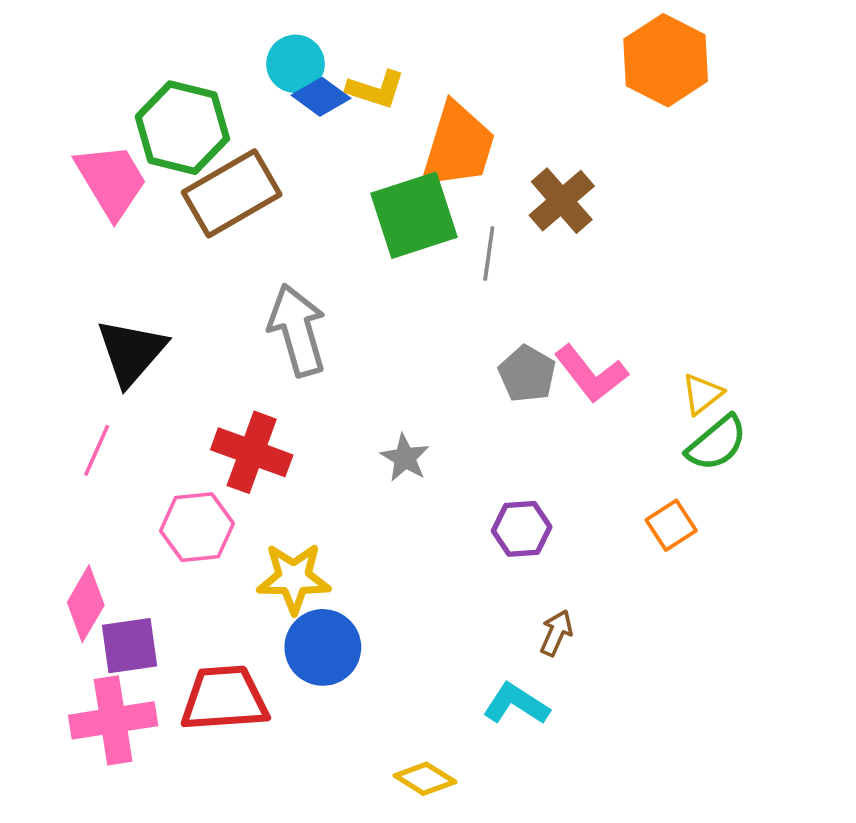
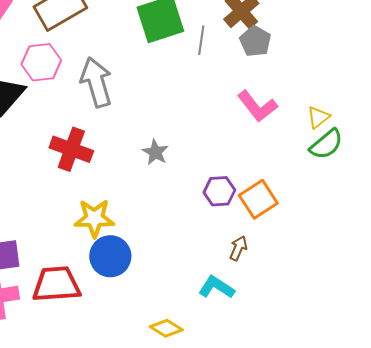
gray pentagon: (527, 374) -> (255, 41), moved
orange square: (671, 525) -> (258, 199), moved, size x1.4
pink hexagon: (197, 527) -> (41, 62), moved

